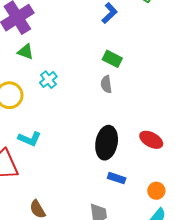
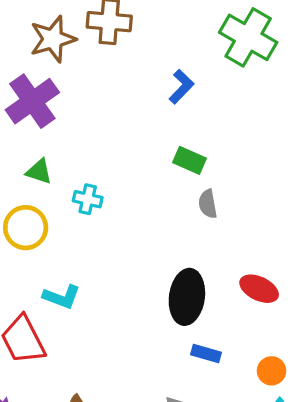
green triangle: (25, 52) -> (39, 172), moved
cyan cross: (48, 80) -> (88, 199), turned -36
gray semicircle: (106, 84) -> (208, 204), moved

